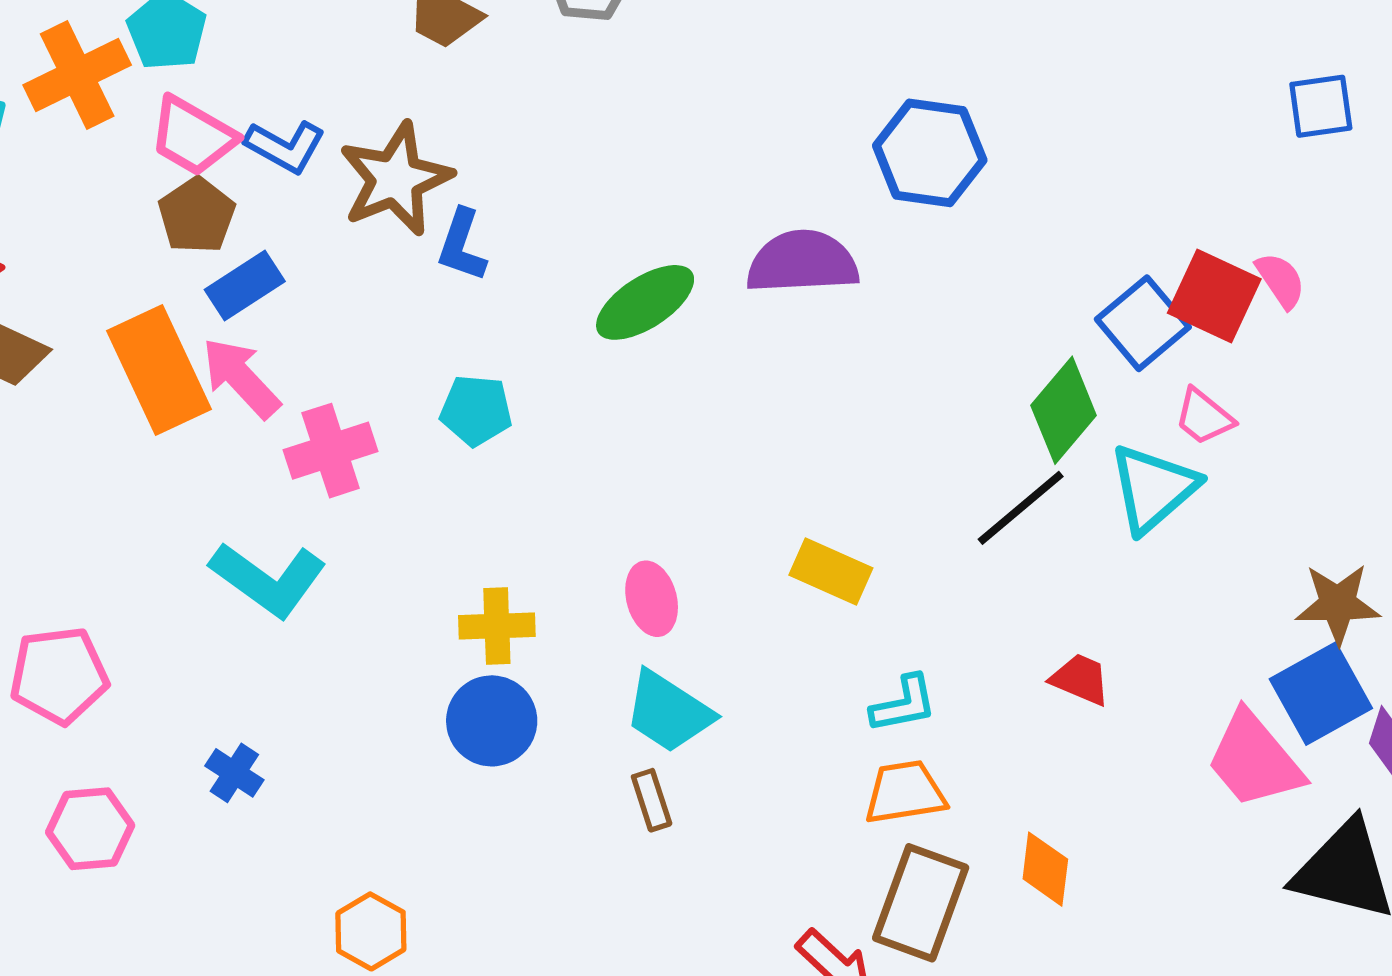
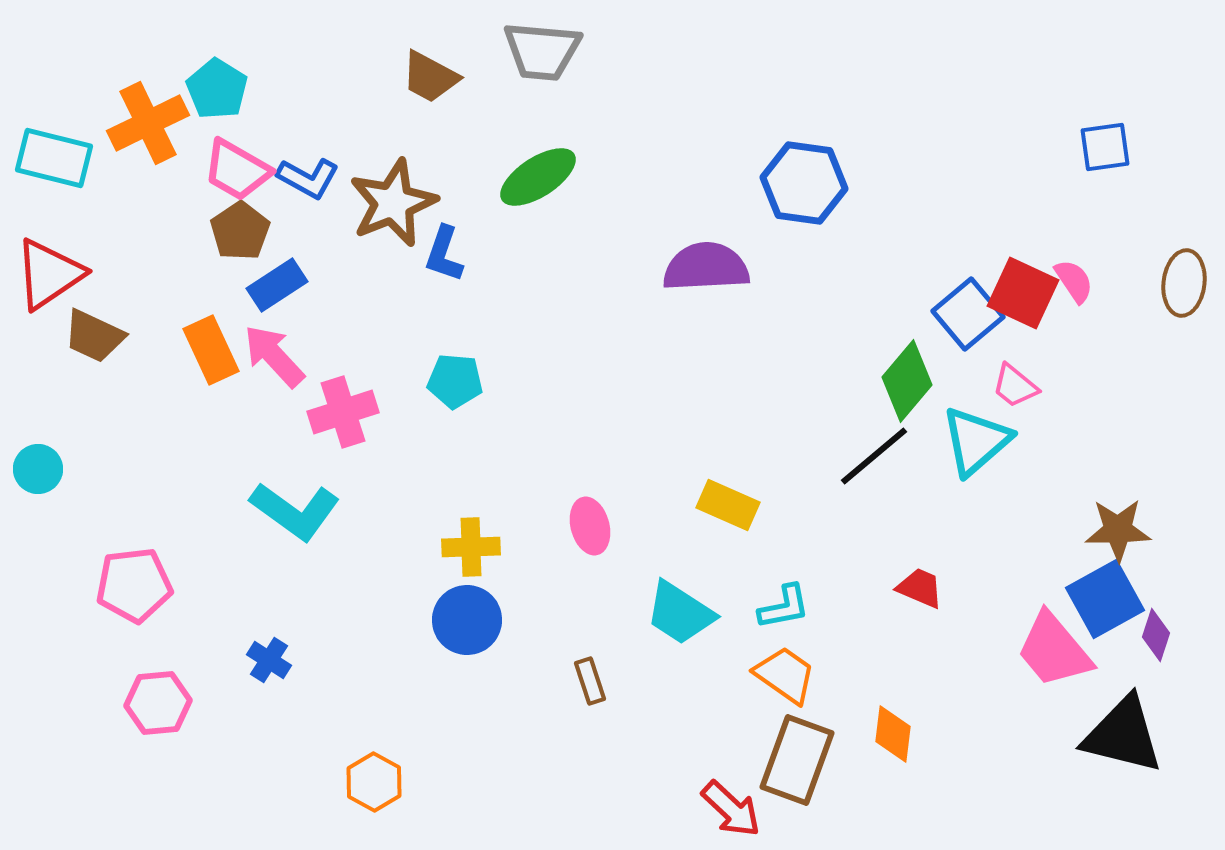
green ellipse: (645, 302) -> (538, 177), moved
orange rectangle: (159, 370) -> (211, 350), size x0.7
cyan trapezoid: (668, 712) -> (680, 613), moved
orange trapezoid: (905, 792) -> (785, 675), turned 44

